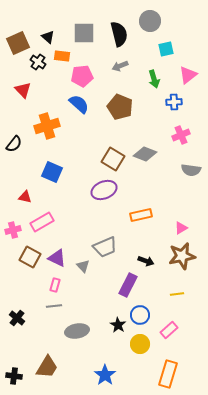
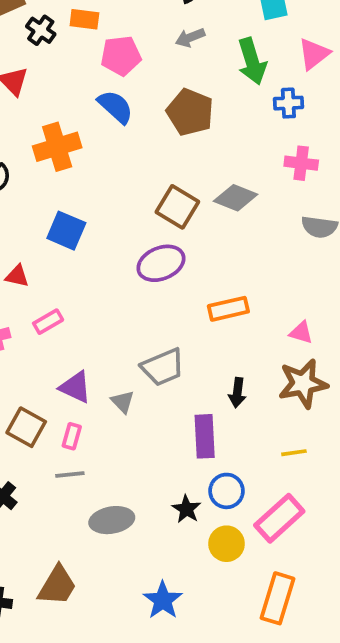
green arrow: (154, 79) -> (252, 61), size x1.4
pink cross: (181, 135) -> (301, 163), turned 30
pink rectangle: (42, 222) -> (48, 322), size x0.7
pink triangle: (181, 228) -> (301, 332), turned 48
brown square: (30, 257) -> (26, 427), moved
black arrow: (146, 261) -> (237, 393), turned 77
purple rectangle: (128, 285) -> (205, 436), turned -30
pink rectangle: (169, 330) -> (279, 518), size x1.5

